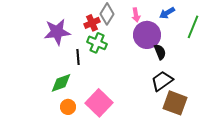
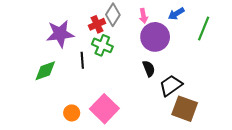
black semicircle: (160, 52) -> (149, 69), moved
green diamond: (61, 83) -> (45, 71), moved

